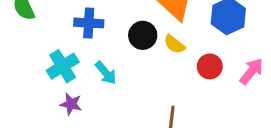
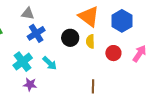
blue cross: (89, 23) -> (36, 33), turned -30
yellow semicircle: (174, 44) -> (90, 41), turned 56

